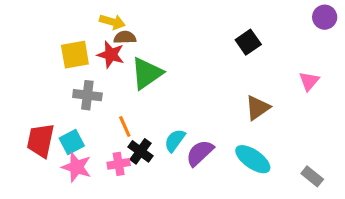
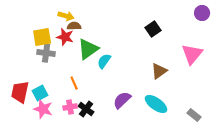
pink triangle: (309, 81) -> (192, 54), size x1.6
gray cross: (87, 95) -> (46, 53), moved
cyan semicircle: (175, 140) -> (104, 61), moved
black cross: (140, 151) -> (86, 109), moved

